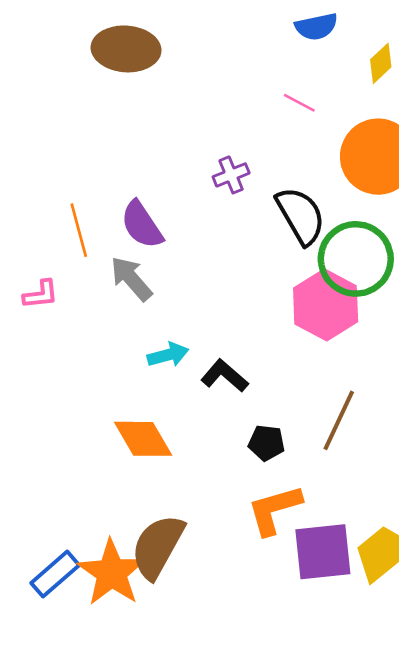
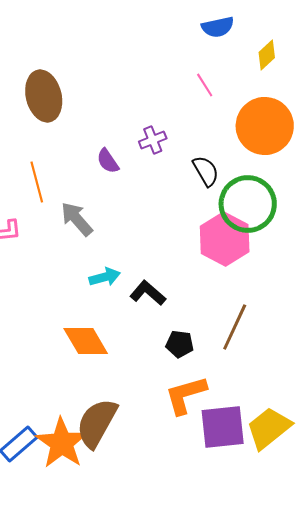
brown ellipse: (126, 49) -> (44, 96), moved, turned 72
pink line: (299, 103) -> (205, 85), turned 30
black semicircle: (301, 216) -> (206, 171), size x0.7
purple semicircle: (142, 225) -> (108, 161), moved, size x0.7

